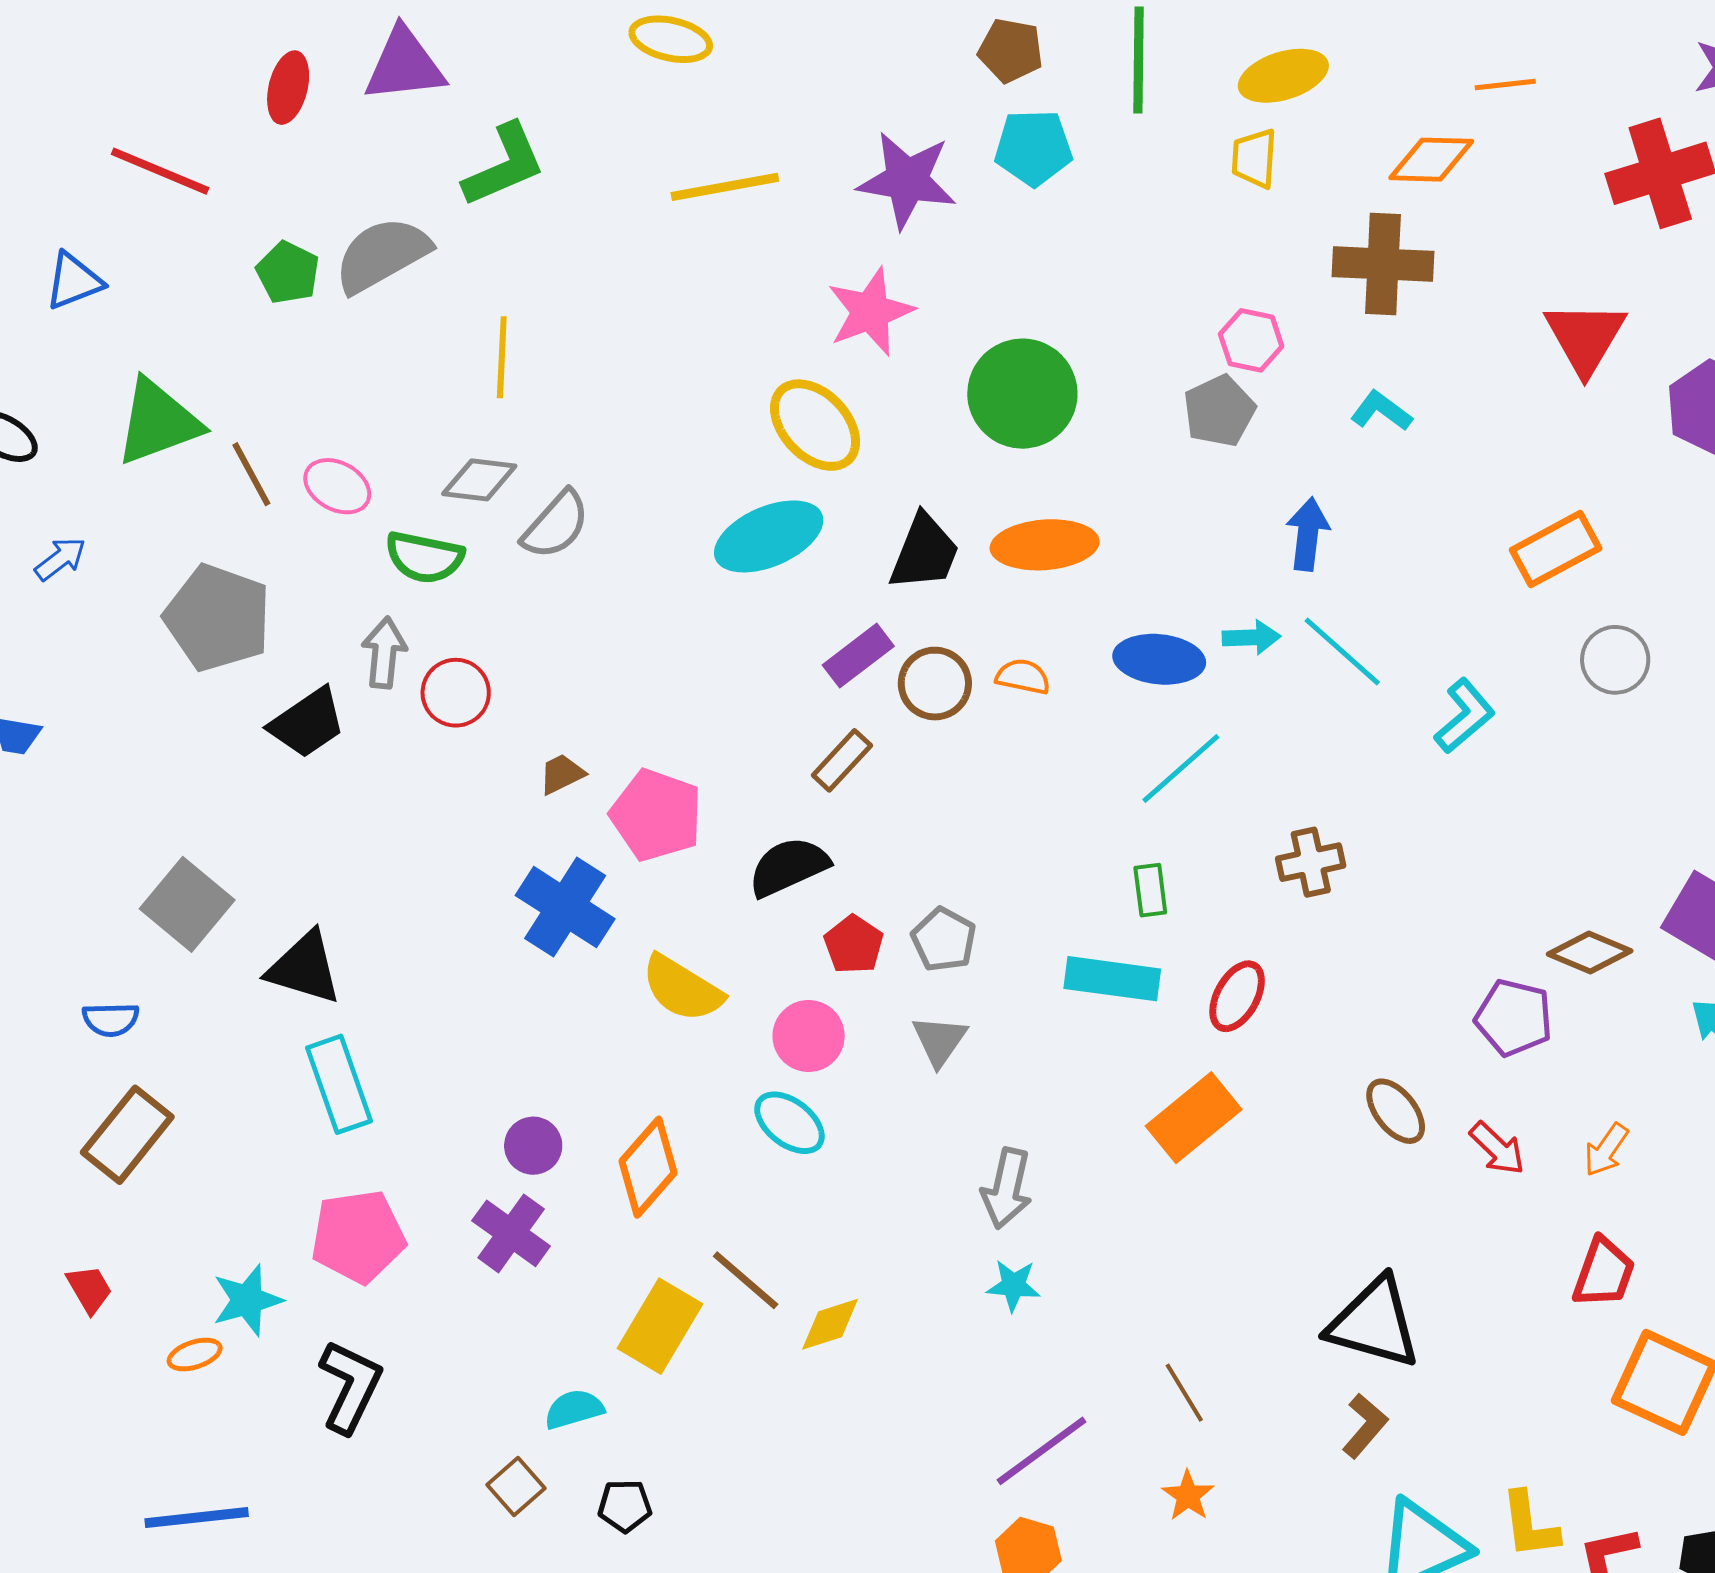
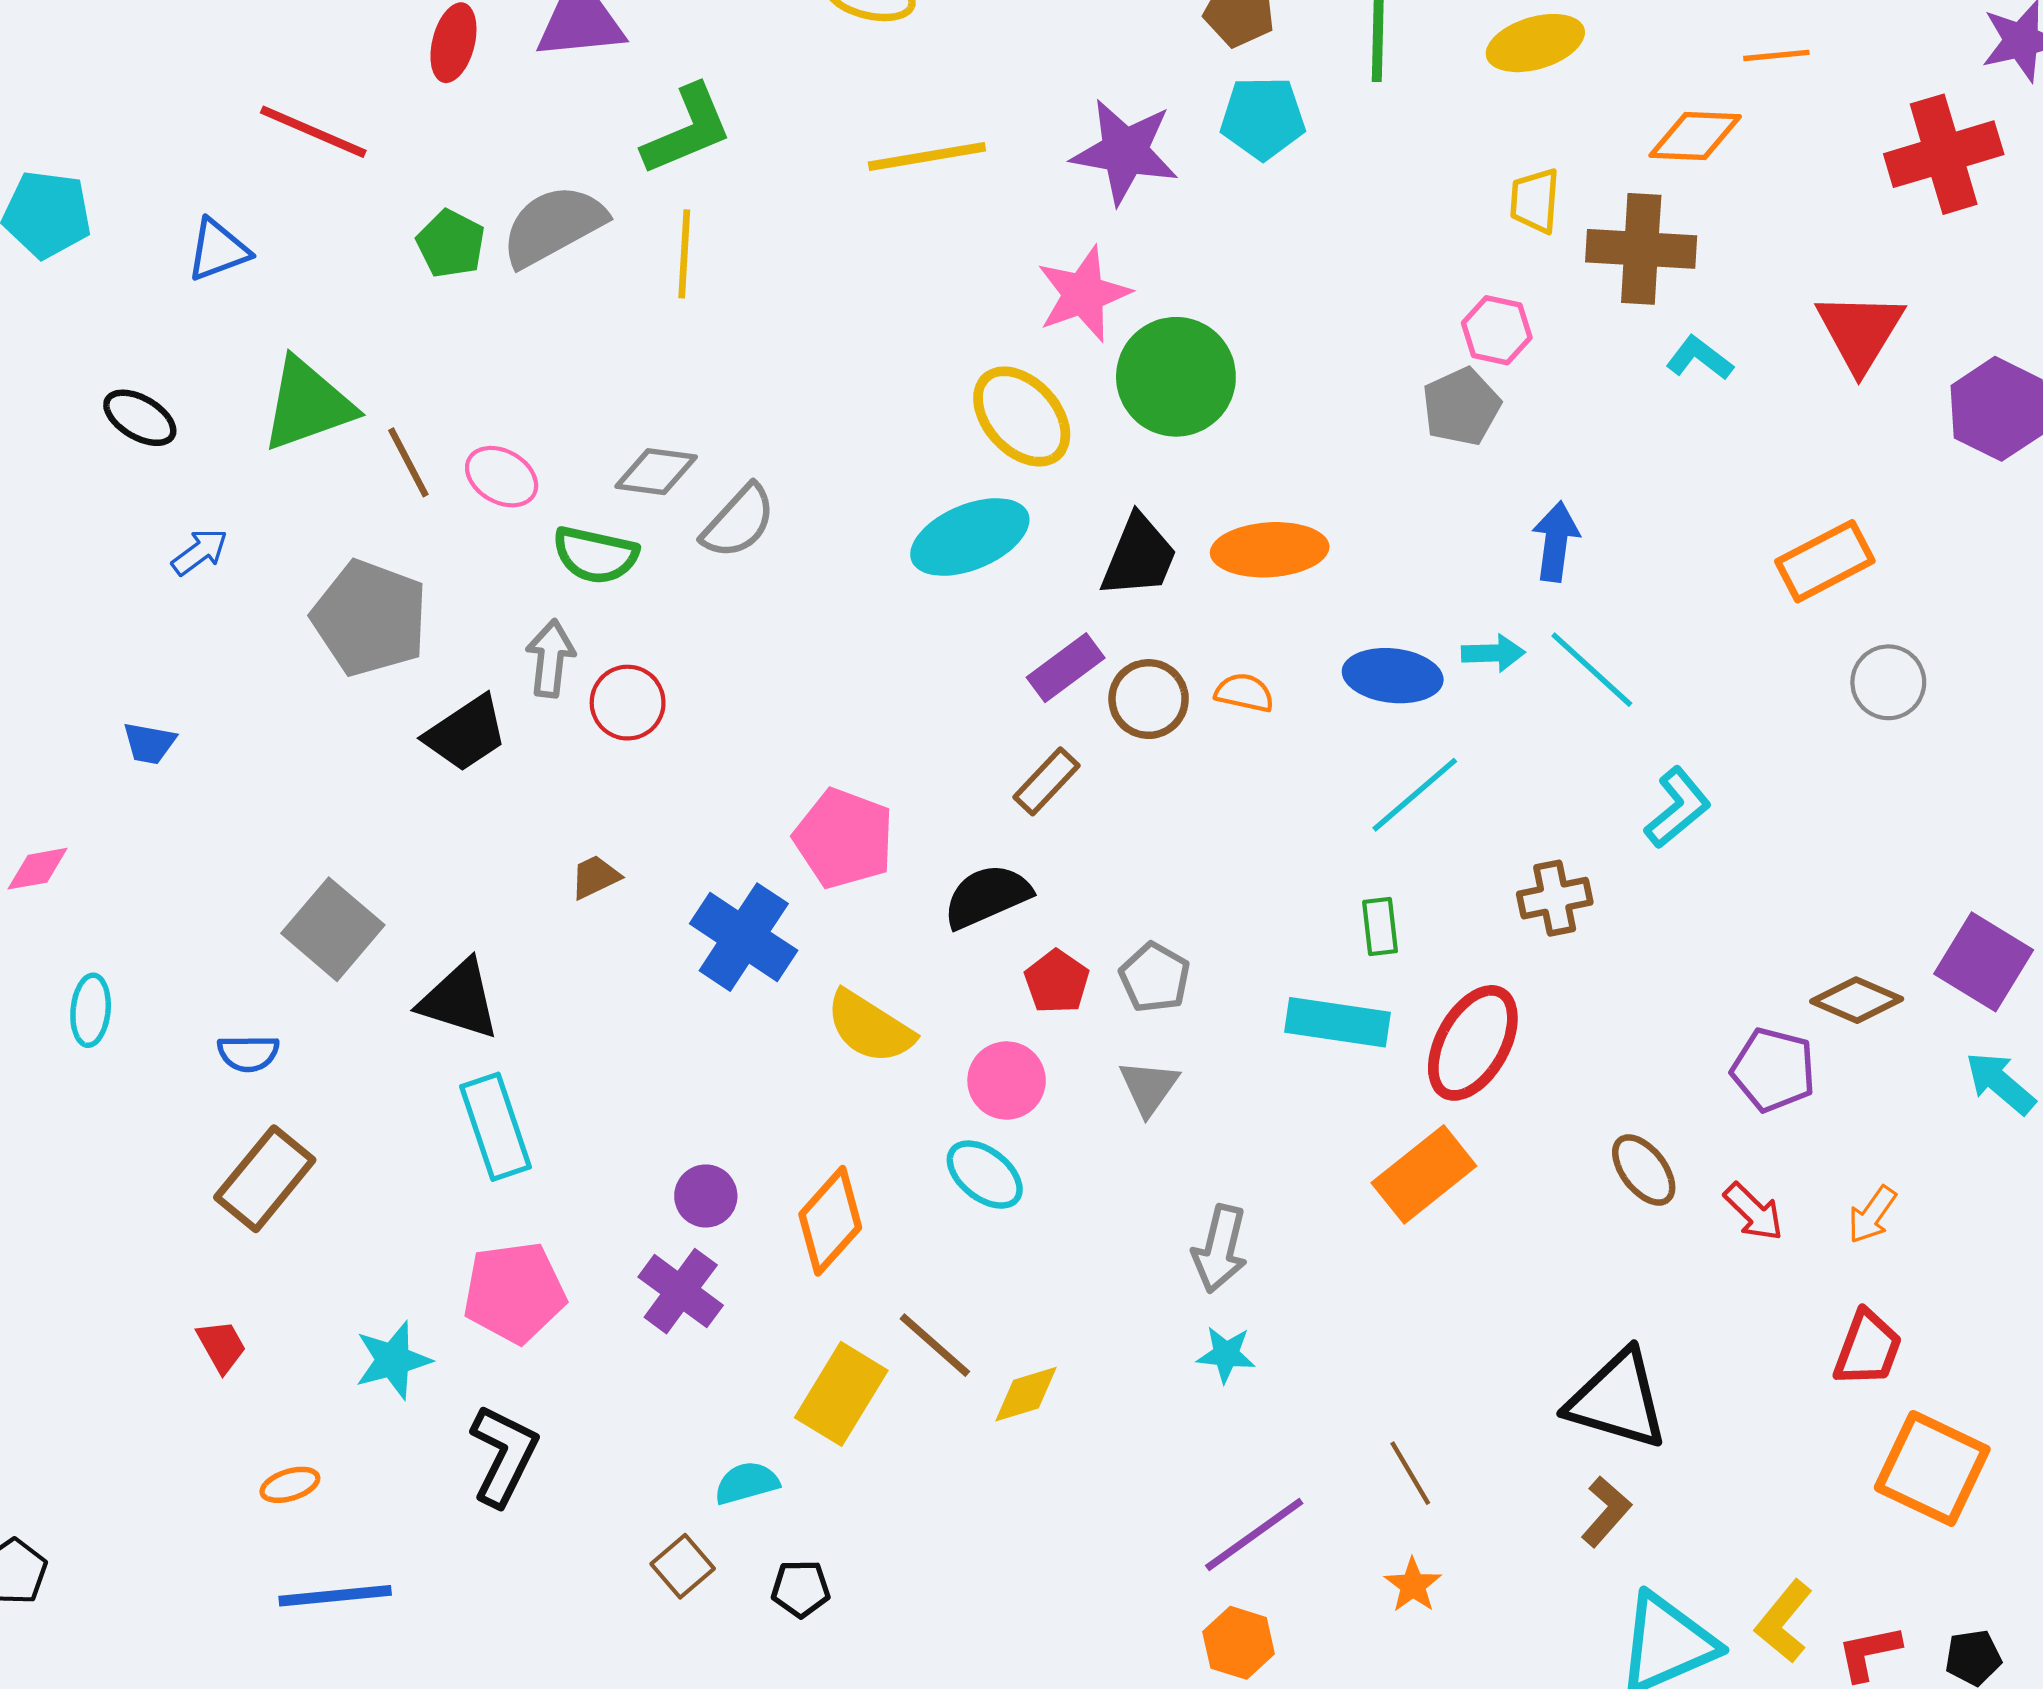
yellow trapezoid: (1254, 158) -> (1535, 201), moved
yellow line: (502, 357) -> (684, 254), moved
green circle: (1022, 394) -> (1176, 377), moved
cyan L-shape: (1381, 411) -> (1699, 358), moved
cyan L-shape: (1465, 716) -> (1678, 808), moved
brown trapezoid: (562, 774) -> (595, 877), moved
red ellipse: (1237, 996) -> (1473, 1043), size x1.5
orange ellipse: (195, 1355) -> (290, 1485), moved
yellow L-shape: (1530, 1525) -> (1784, 1621), turned 46

